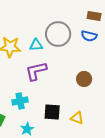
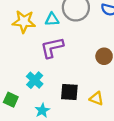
cyan cross: (20, 101) -> (35, 80), turned -35

